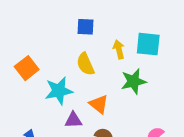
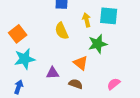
cyan star: (59, 91) -> (25, 59), moved
orange triangle: (99, 104) -> (81, 63), moved

